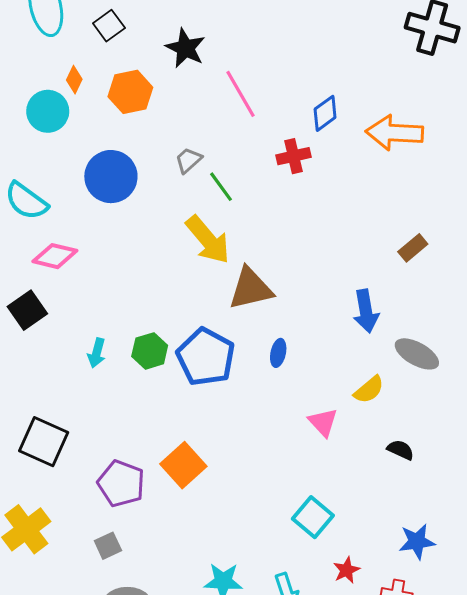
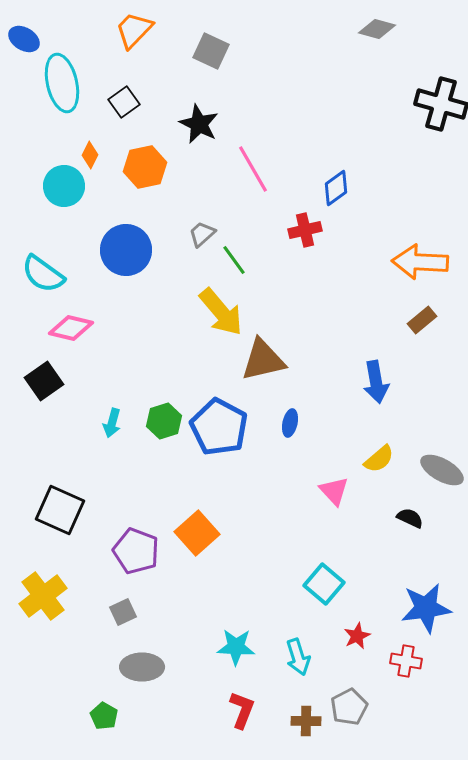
orange arrow: (394, 133) -> (420, 262), moved
gray ellipse: (417, 354) -> (442, 470), moved
blue star: (417, 542) -> (426, 608), size x1.4

